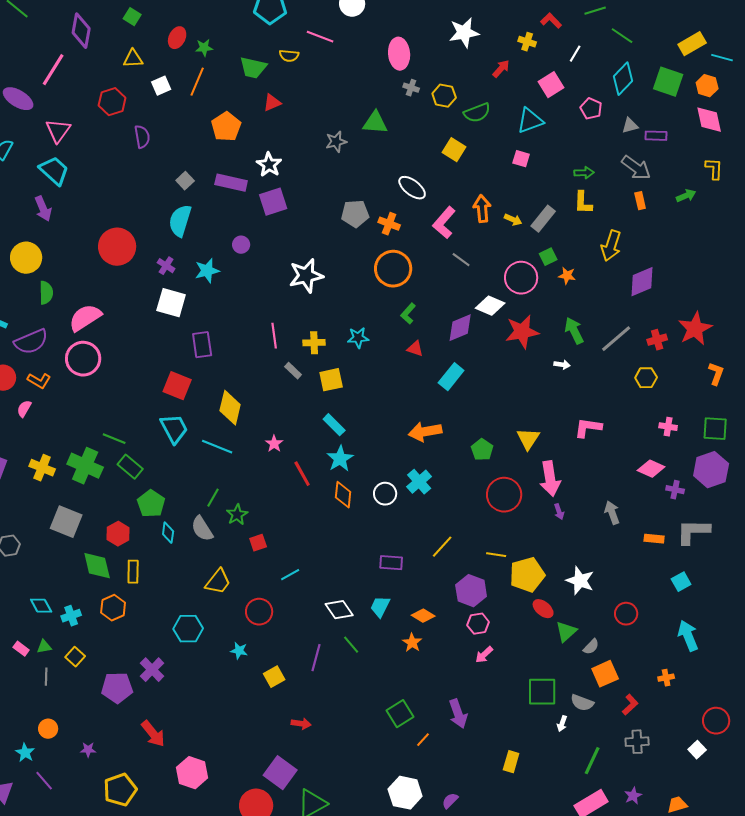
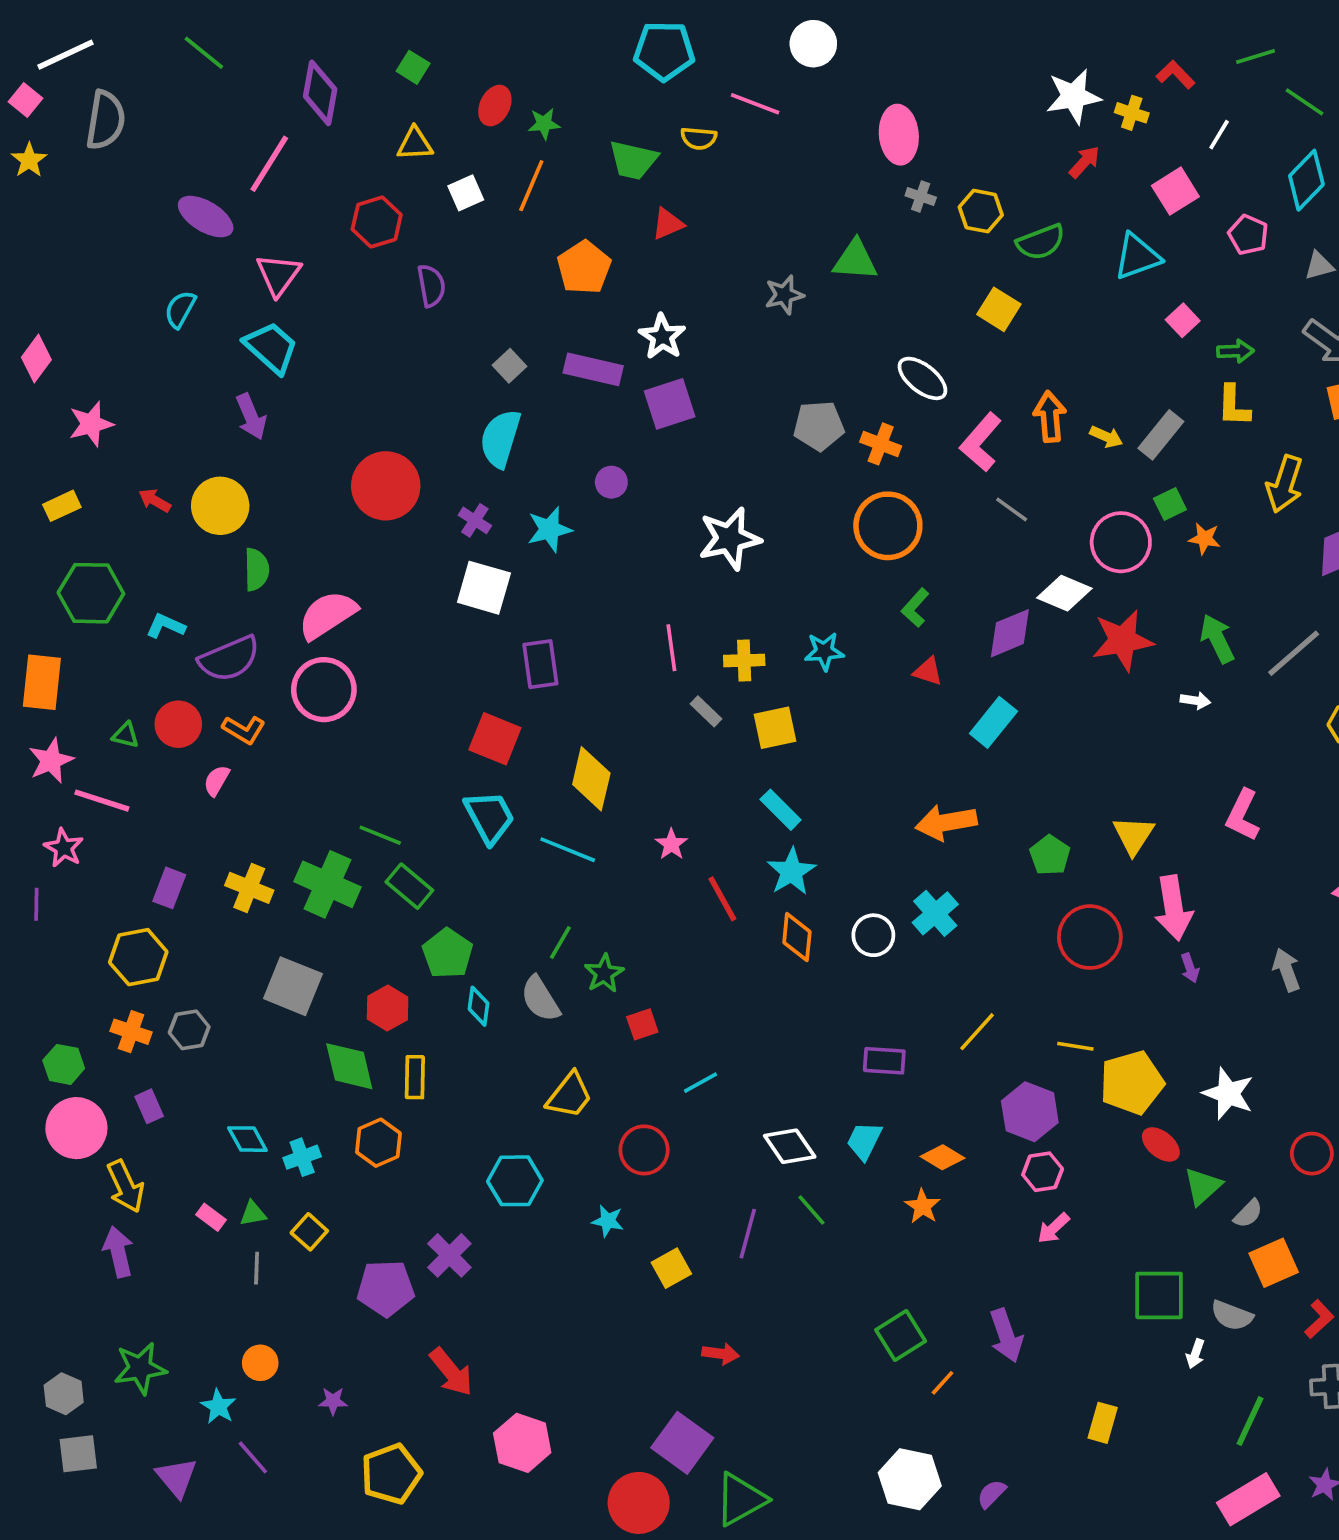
white star: (464, 33) -> (1074, 96), moved
pink square: (521, 159) -> (1183, 320), moved, turned 30
pink L-shape: (588, 428) -> (1243, 815), turned -72

